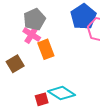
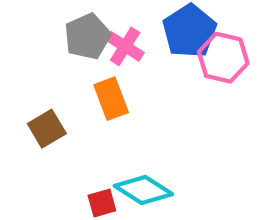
pink cross: (32, 35) -> (125, 46), moved

